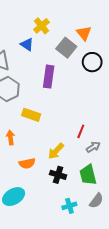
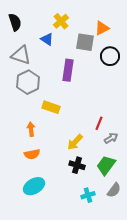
orange triangle: (84, 33) -> (102, 28), turned 42
gray square: (66, 48) -> (85, 42), turned -30
orange semicircle: (27, 163) -> (32, 154), moved
green trapezoid: (88, 175) -> (106, 165), turned 50

